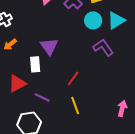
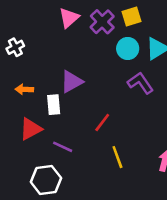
orange arrow: (10, 44) -> (24, 89), moved, turned 40
purple triangle: (49, 46) -> (71, 82), turned 36
yellow line: (75, 105) -> (117, 157), moved

